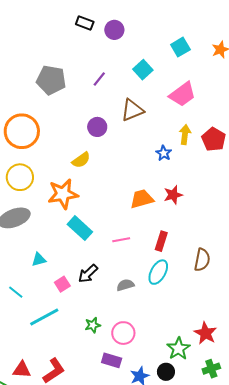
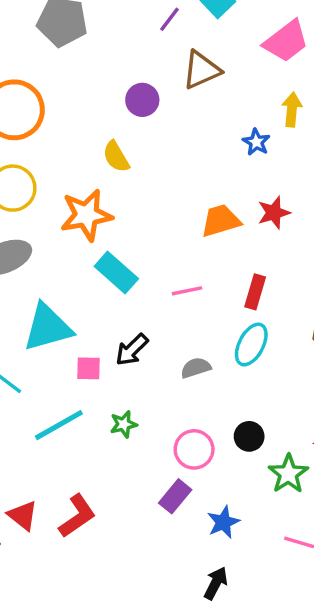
purple line: (99, 79) -> (170, 19), moved
yellow semicircle: (81, 160) -> (116, 157), turned 96
cyan triangle: (39, 260) -> (48, 327), size x2.0
pink square: (62, 284) -> (88, 368), turned 35
green star: (93, 325) -> (124, 424), moved
purple rectangle: (112, 360) -> (175, 496), turned -66
red triangle: (22, 370) -> (23, 515), turned 36
black circle: (166, 372) -> (249, 436), moved

